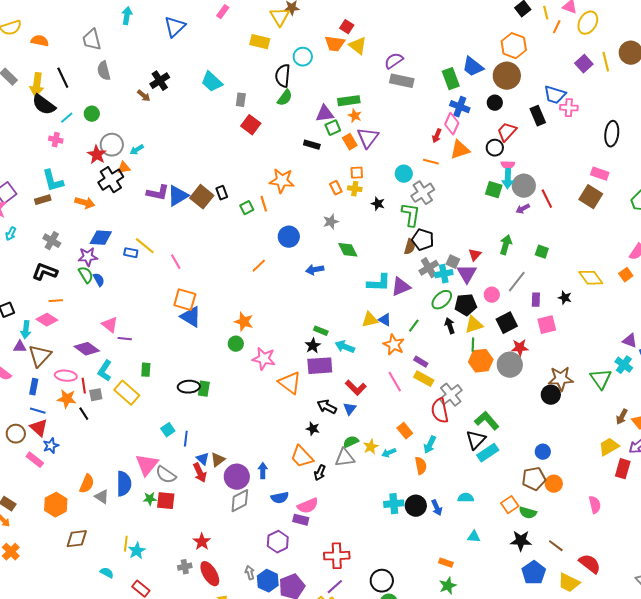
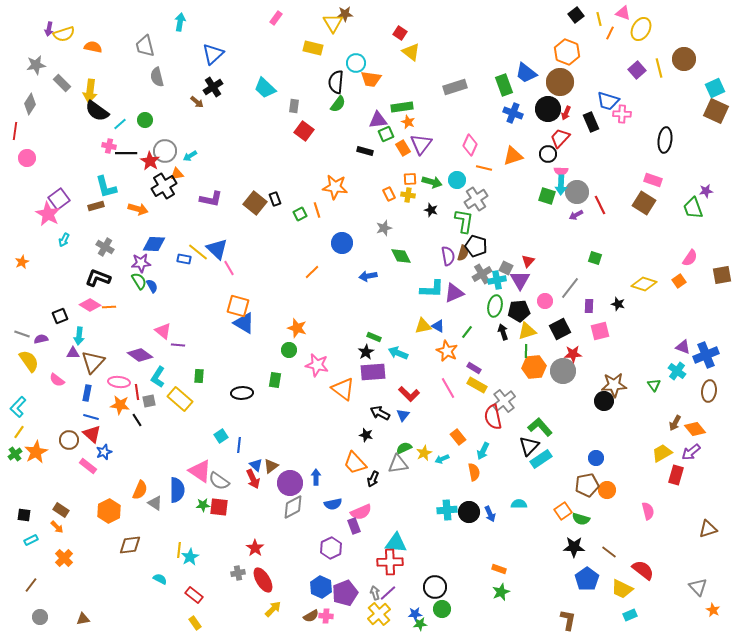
blue triangle: (175, 27) -> (213, 54), moved
orange trapezoid: (335, 44) -> (371, 79), moved
purple semicircle: (394, 61) -> (448, 256), moved, turned 114
black line: (63, 78) -> (126, 153), moved, turned -65
gray rectangle: (402, 81) -> (455, 87), turned -30
black circle: (495, 103) -> (548, 109), size x1.6
pink diamond: (452, 124) -> (470, 145), moved
red arrow: (437, 136) -> (566, 113), moved
blue triangle: (178, 196) -> (217, 249), moved, turned -45
green arrow: (506, 245) -> (432, 182), moved, turned 90
yellow diamond: (591, 278) -> (644, 284), turned -35
green ellipse: (442, 300) -> (495, 306), turned -35
pink diamond: (47, 320) -> (90, 305), moved
green triangle: (601, 379) -> (654, 385), size x0.6
green rectangle: (204, 389) -> (275, 380), moved
pink triangle: (147, 465) -> (200, 471), turned -35
purple rectangle: (301, 520) -> (354, 526), turned 56
cyan triangle: (474, 537) -> (396, 543), moved, size x1.6
gray arrow: (250, 573) -> (375, 593), moved

